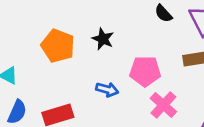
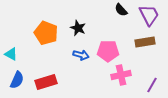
blue arrow: (107, 90) -> (81, 55), moved
pink cross: (163, 105) -> (121, 75), turned 36

